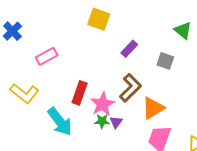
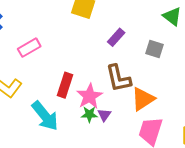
brown L-shape: (130, 88) -> (118, 78), turned 124

